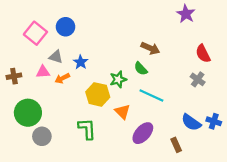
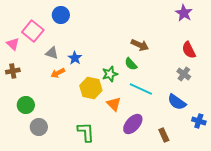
purple star: (186, 14) -> (184, 13), moved
blue circle: (66, 27) -> (61, 15), moved
pink triangle: (43, 72) -> (13, 44), moved, turned 48
green circle: (28, 113) -> (26, 105), size x0.7
blue cross: (214, 121) -> (199, 121), moved
blue semicircle: (191, 122) -> (177, 102), moved
green L-shape: (87, 129) -> (86, 132), moved

